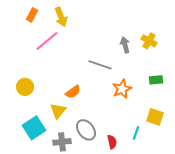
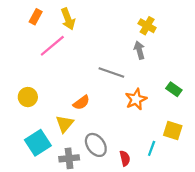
yellow cross: (149, 41) -> (147, 26), moved
green rectangle: (156, 80) -> (174, 89), turned 40

